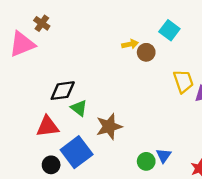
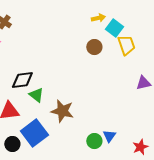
yellow arrow: (130, 44) -> (98, 18), moved
yellow trapezoid: (183, 81) -> (126, 45), moved
brown star: (109, 127) -> (62, 111), turned 30

